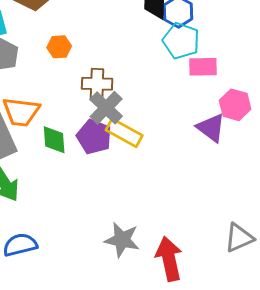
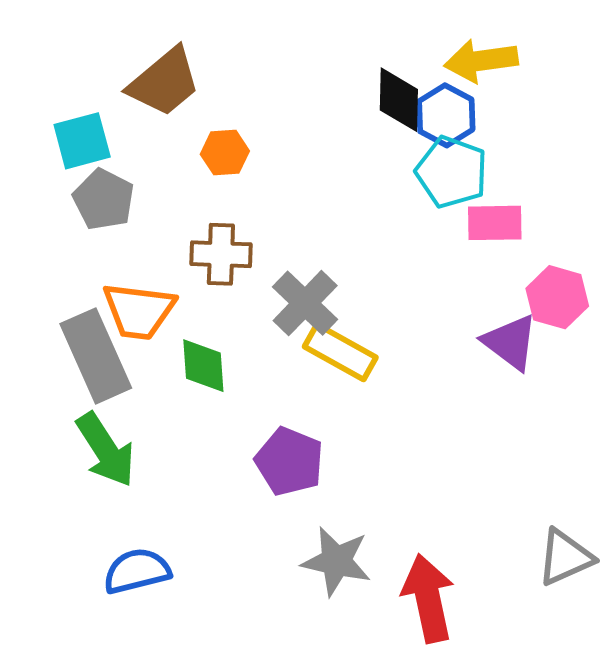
orange hexagon: (59, 47) -> (225, 153), moved
brown cross: (97, 84) -> (221, 254), moved
purple pentagon: (94, 137) -> (289, 461), moved

